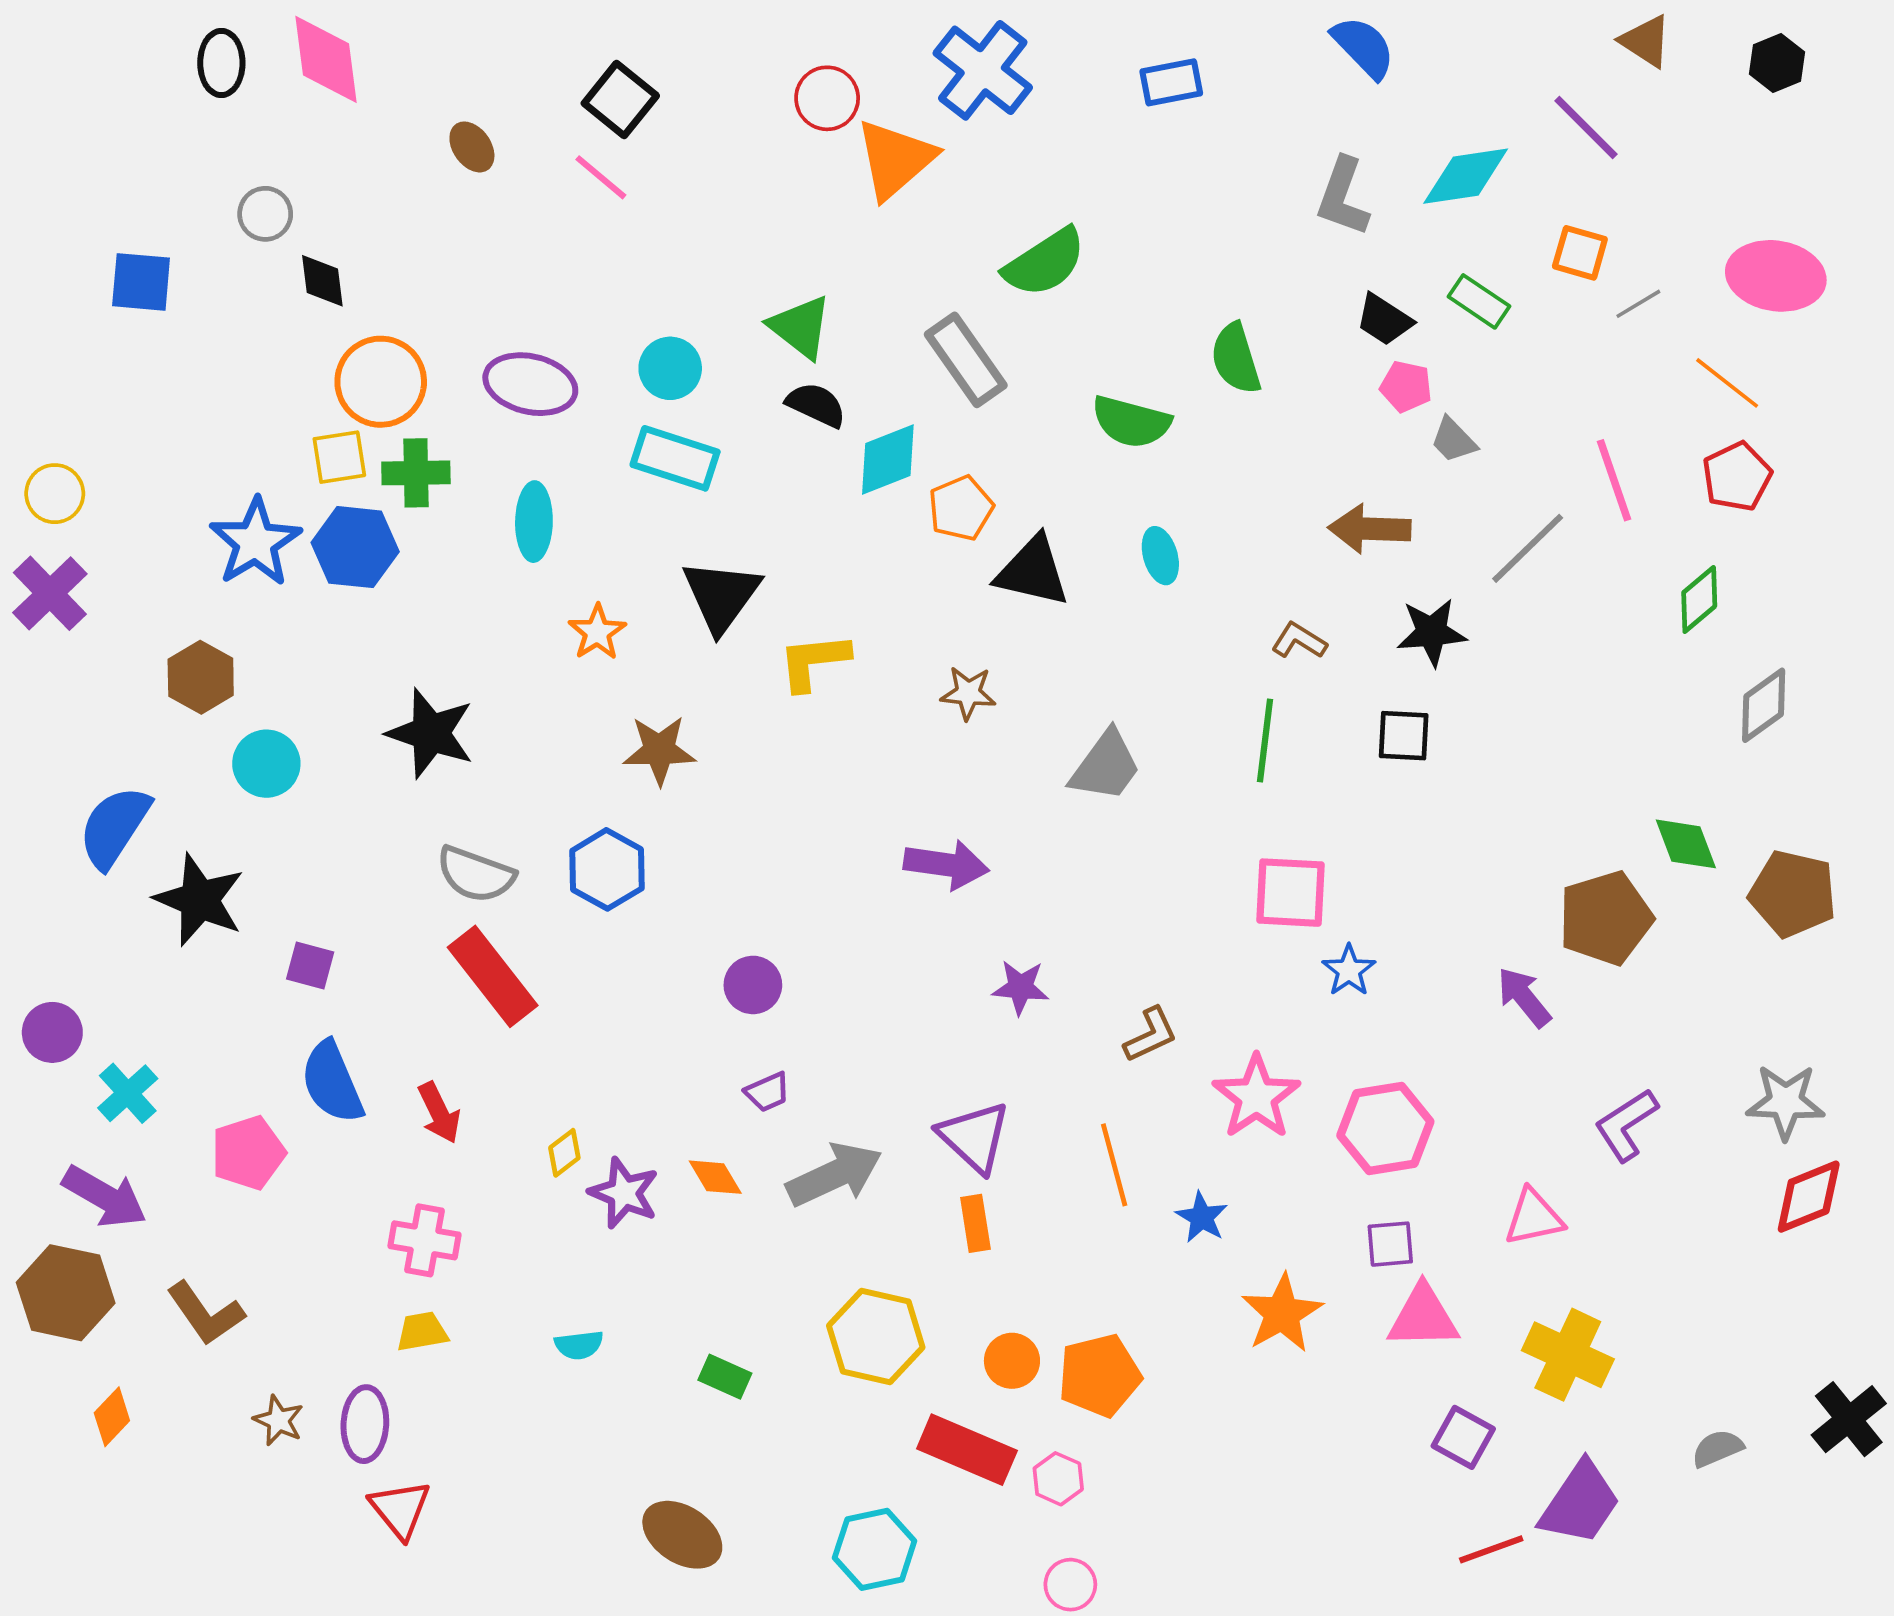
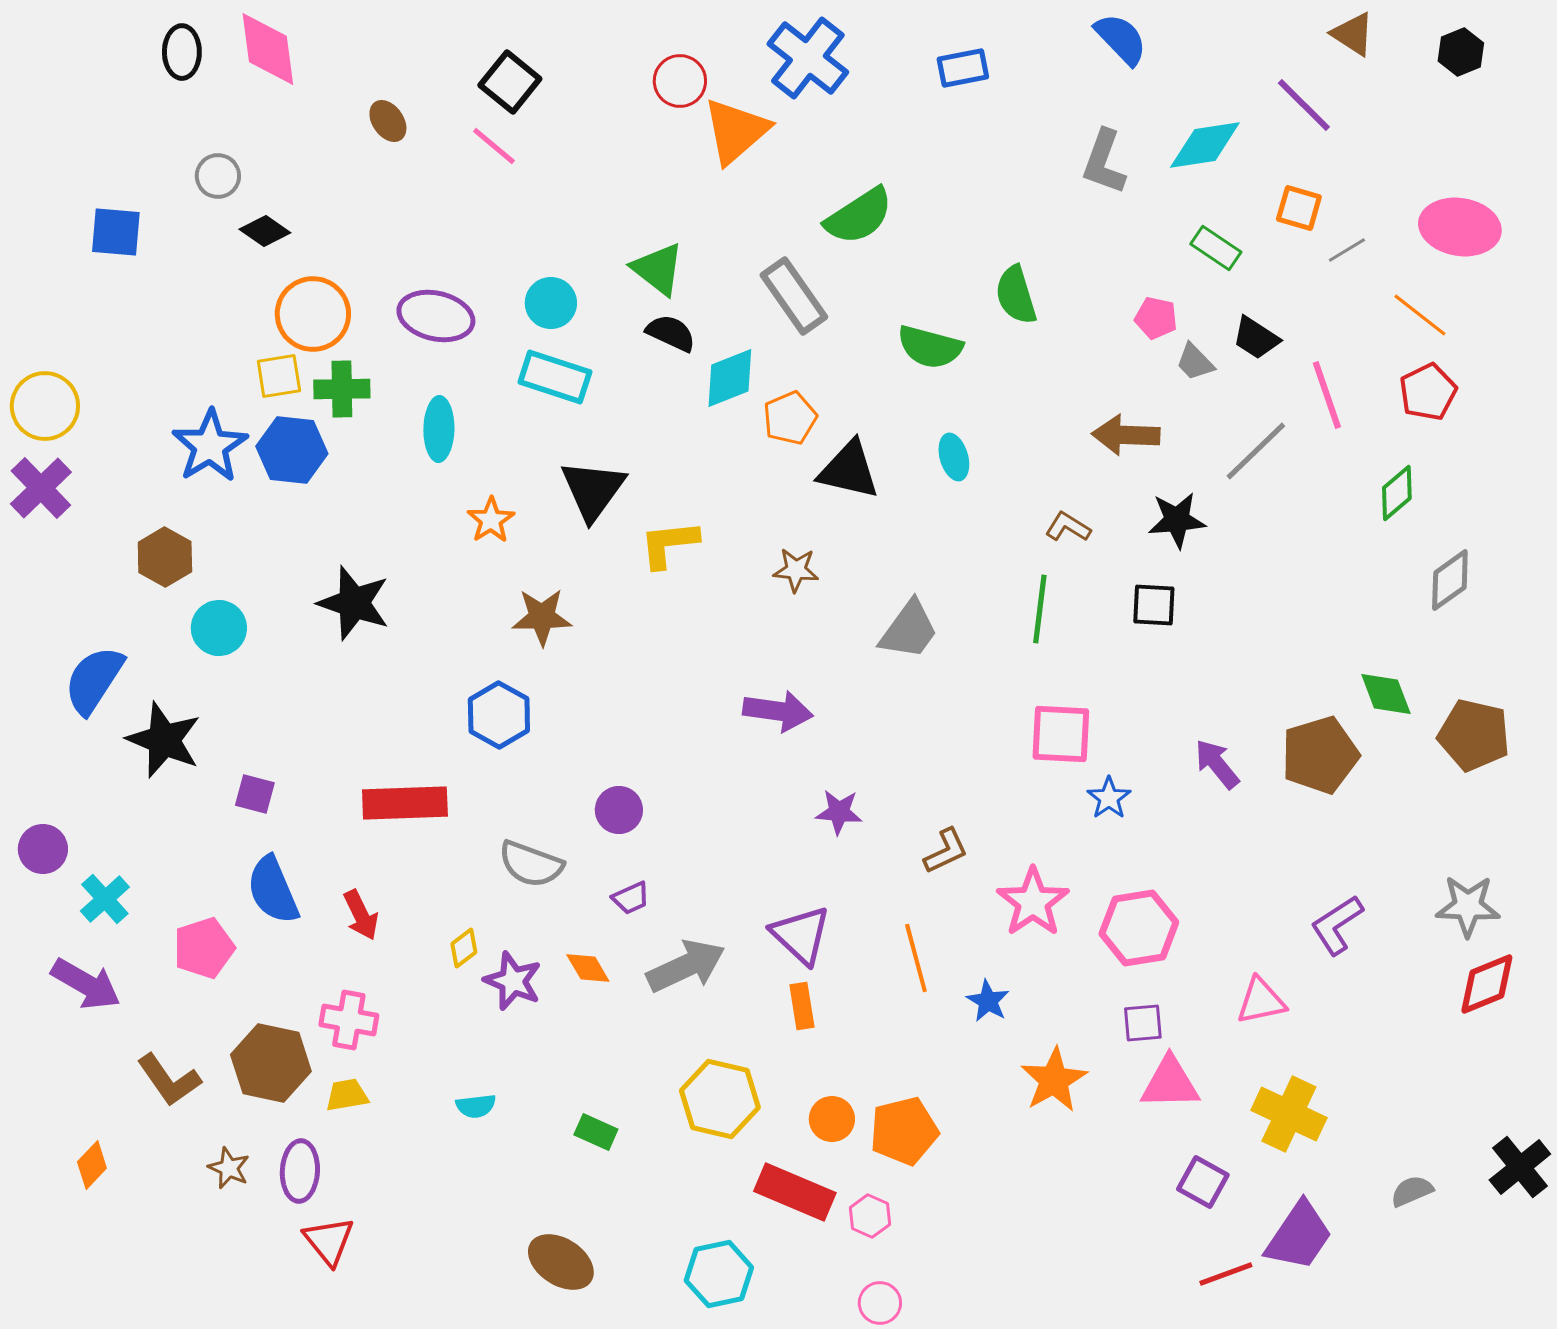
black diamond: (322, 281) -> (265, 231), turned -48
black trapezoid: (1384, 320) -> (1256, 338), moved
yellow circle: (55, 494) -> (45, 406), size x1.4
gray semicircle: (476, 874) -> (531, 864), moved
red rectangle: (493, 976) -> (405, 803), turned -54
purple arrow: (1524, 997) -> (1217, 764), moved
brown hexagon: (66, 1293) -> (271, 1063), moved

